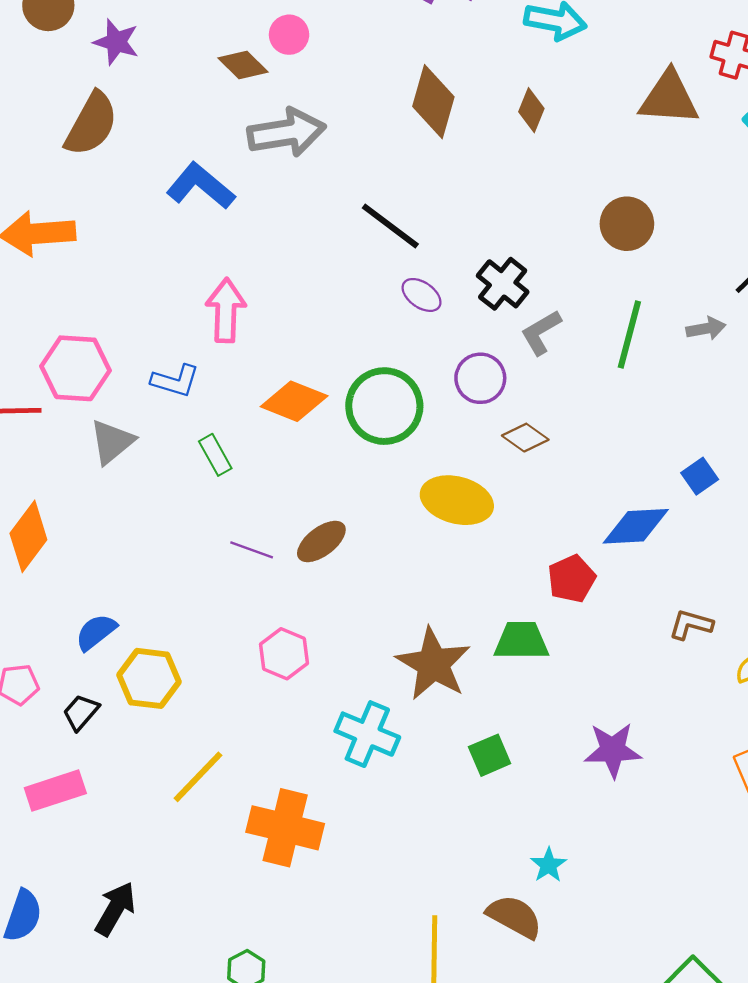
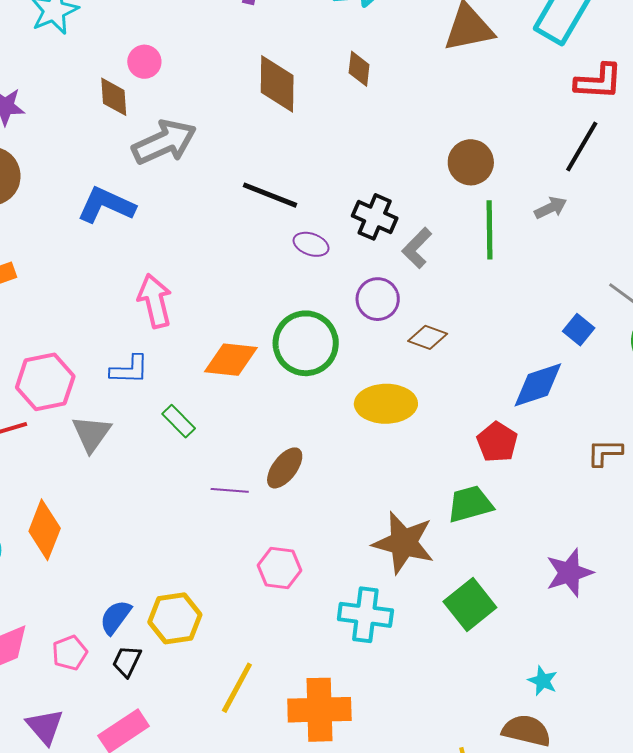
brown diamond: (243, 65) -> (114, 97), turned 57
brown circle: (627, 224) -> (471, 162), moved
blue semicircle: (96, 632) -> (115, 617), moved
green square: (490, 755) -> (470, 605), size x1.4

